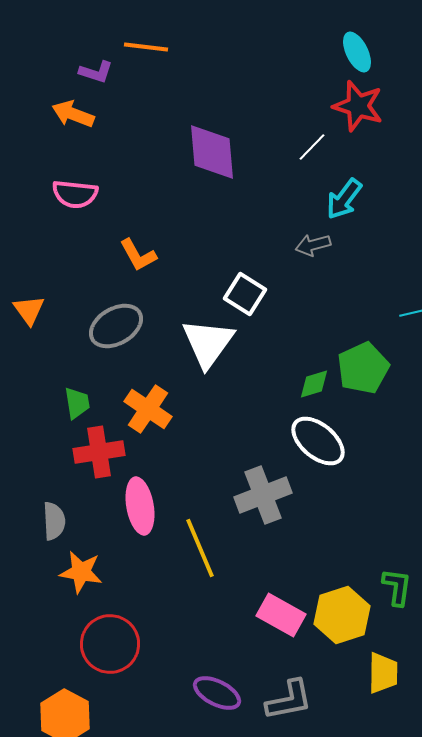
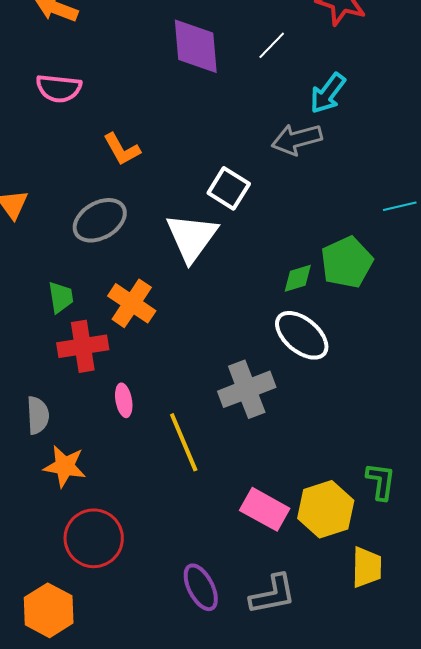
white line: (312, 147) -> (272, 45), moved
gray arrow: (313, 245) -> (297, 139), size x1.4
pink ellipse: (140, 506) -> (124, 400), size x0.6
purple ellipse: (217, 693) -> (201, 587), turned 36

